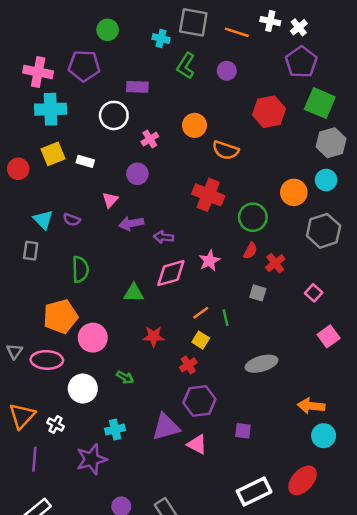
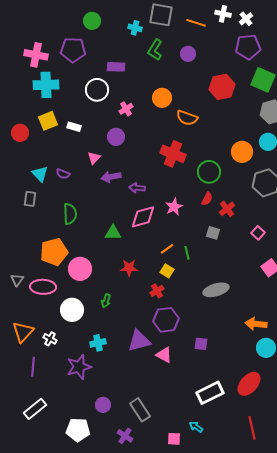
purple pentagon: (301, 62) -> (248, 47), turned 30
green arrow: (125, 377) -> (106, 301), turned 80

